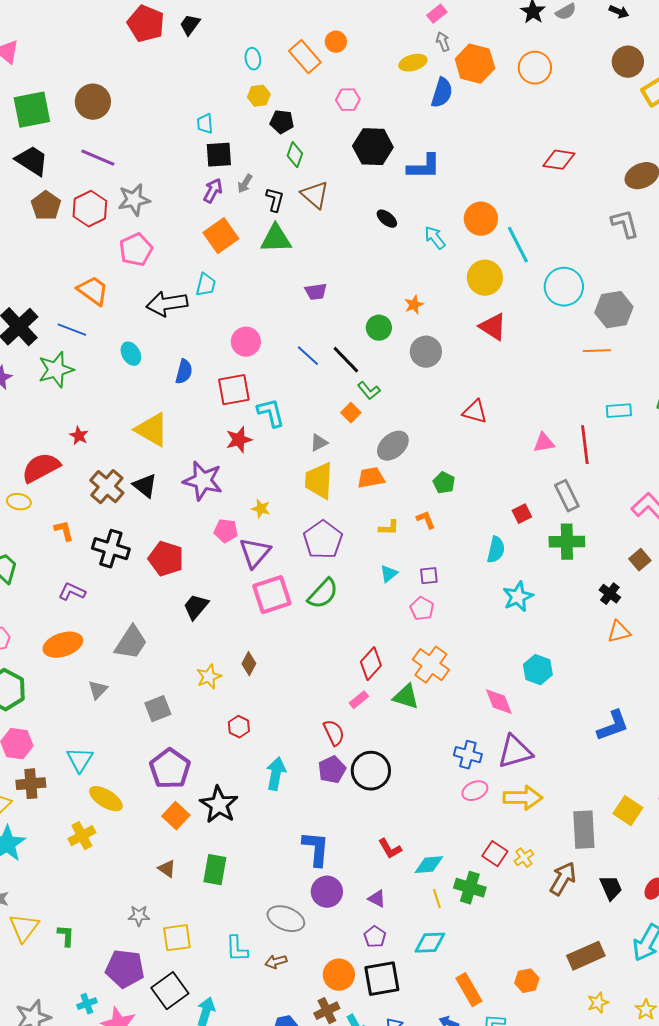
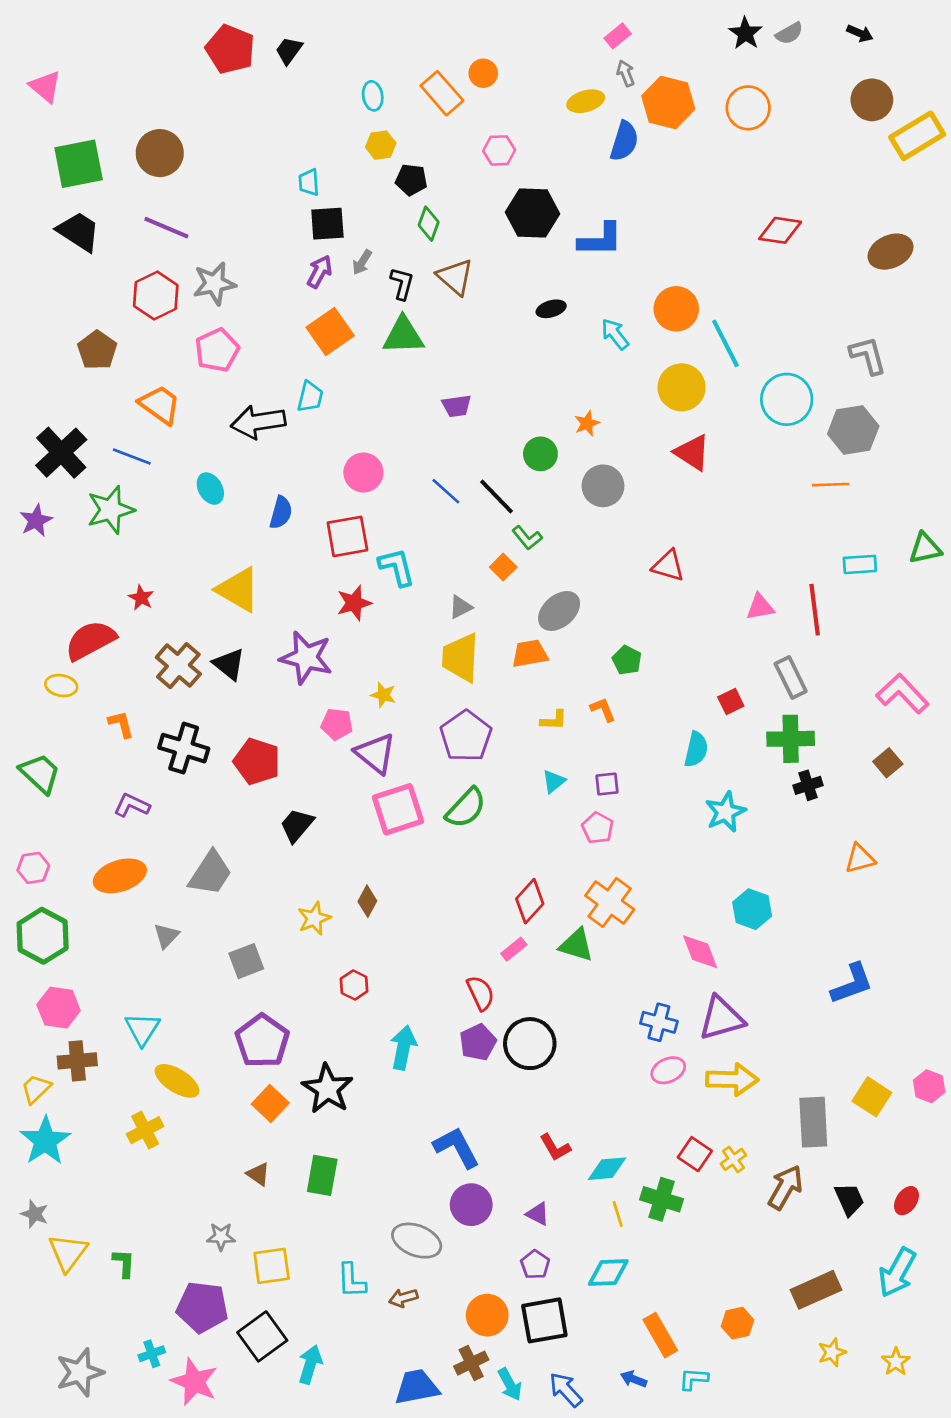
brown pentagon: (46, 206) -> (97, 350), moved
black ellipse: (387, 219) -> (551, 309), turned -55
gray L-shape: (625, 224) -> (868, 355), moved
purple triangle: (255, 553) -> (375, 753), turned -32
black cross: (610, 594) -> (808, 785), moved, turned 35
blue L-shape: (316, 849) -> (457, 1147), turned -33

